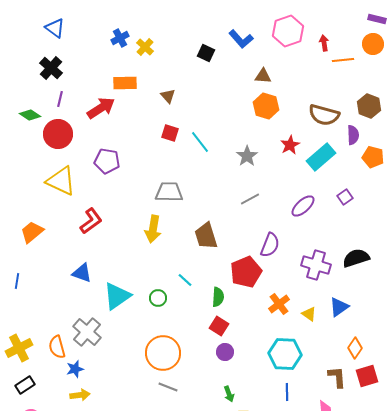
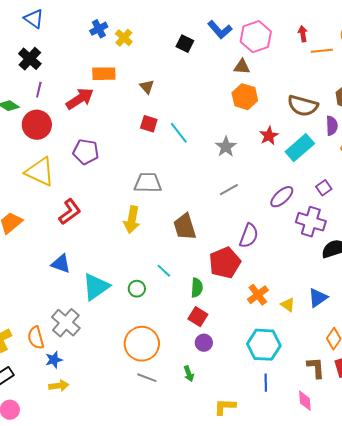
pink hexagon: (288, 31) -> (256, 37), moved
purple cross: (316, 265) -> (311, 222), moved
green arrow: (229, 394) -> (189, 374), moved

